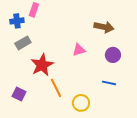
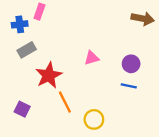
brown arrow: (104, 27) -> (143, 19), moved
blue line: (109, 83) -> (129, 86), moved

